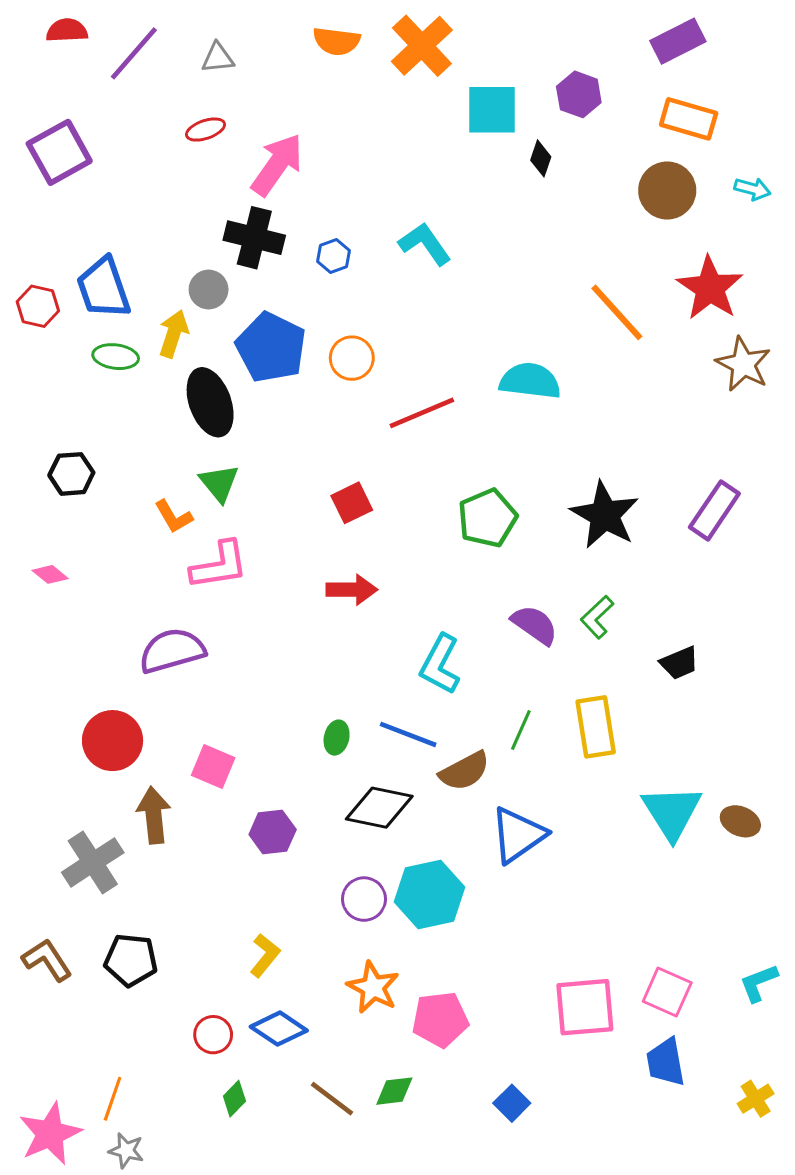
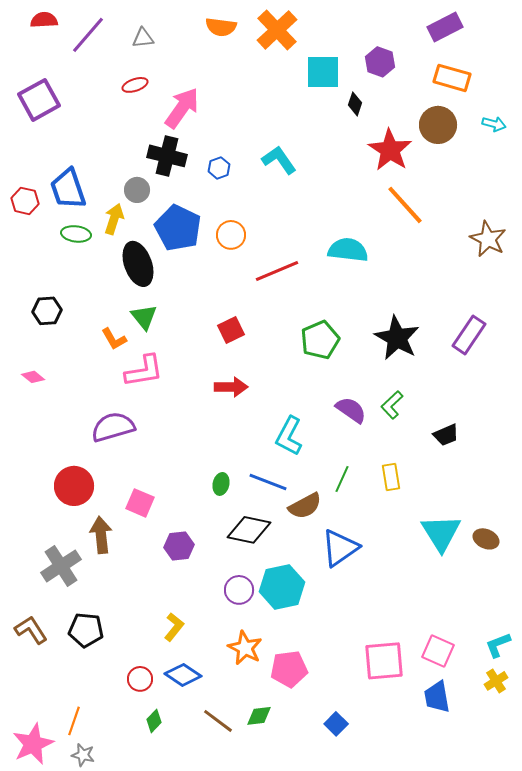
red star: (710, 288) -> (390, 150), moved
yellow rectangle: (596, 727) -> (391, 477), size x0.7
yellow cross: (756, 1099) -> (496, 681), moved

